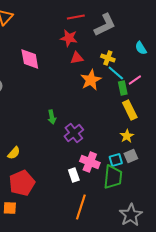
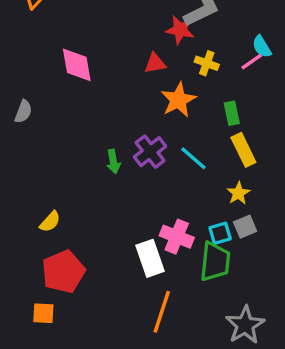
red star: (69, 38) -> (180, 30), moved
cyan line: (116, 73) -> (193, 158), moved
pink line: (135, 80) -> (252, 62), moved
purple cross: (74, 133) -> (150, 152), moved
white rectangle: (74, 175) -> (150, 258), size x1.5

